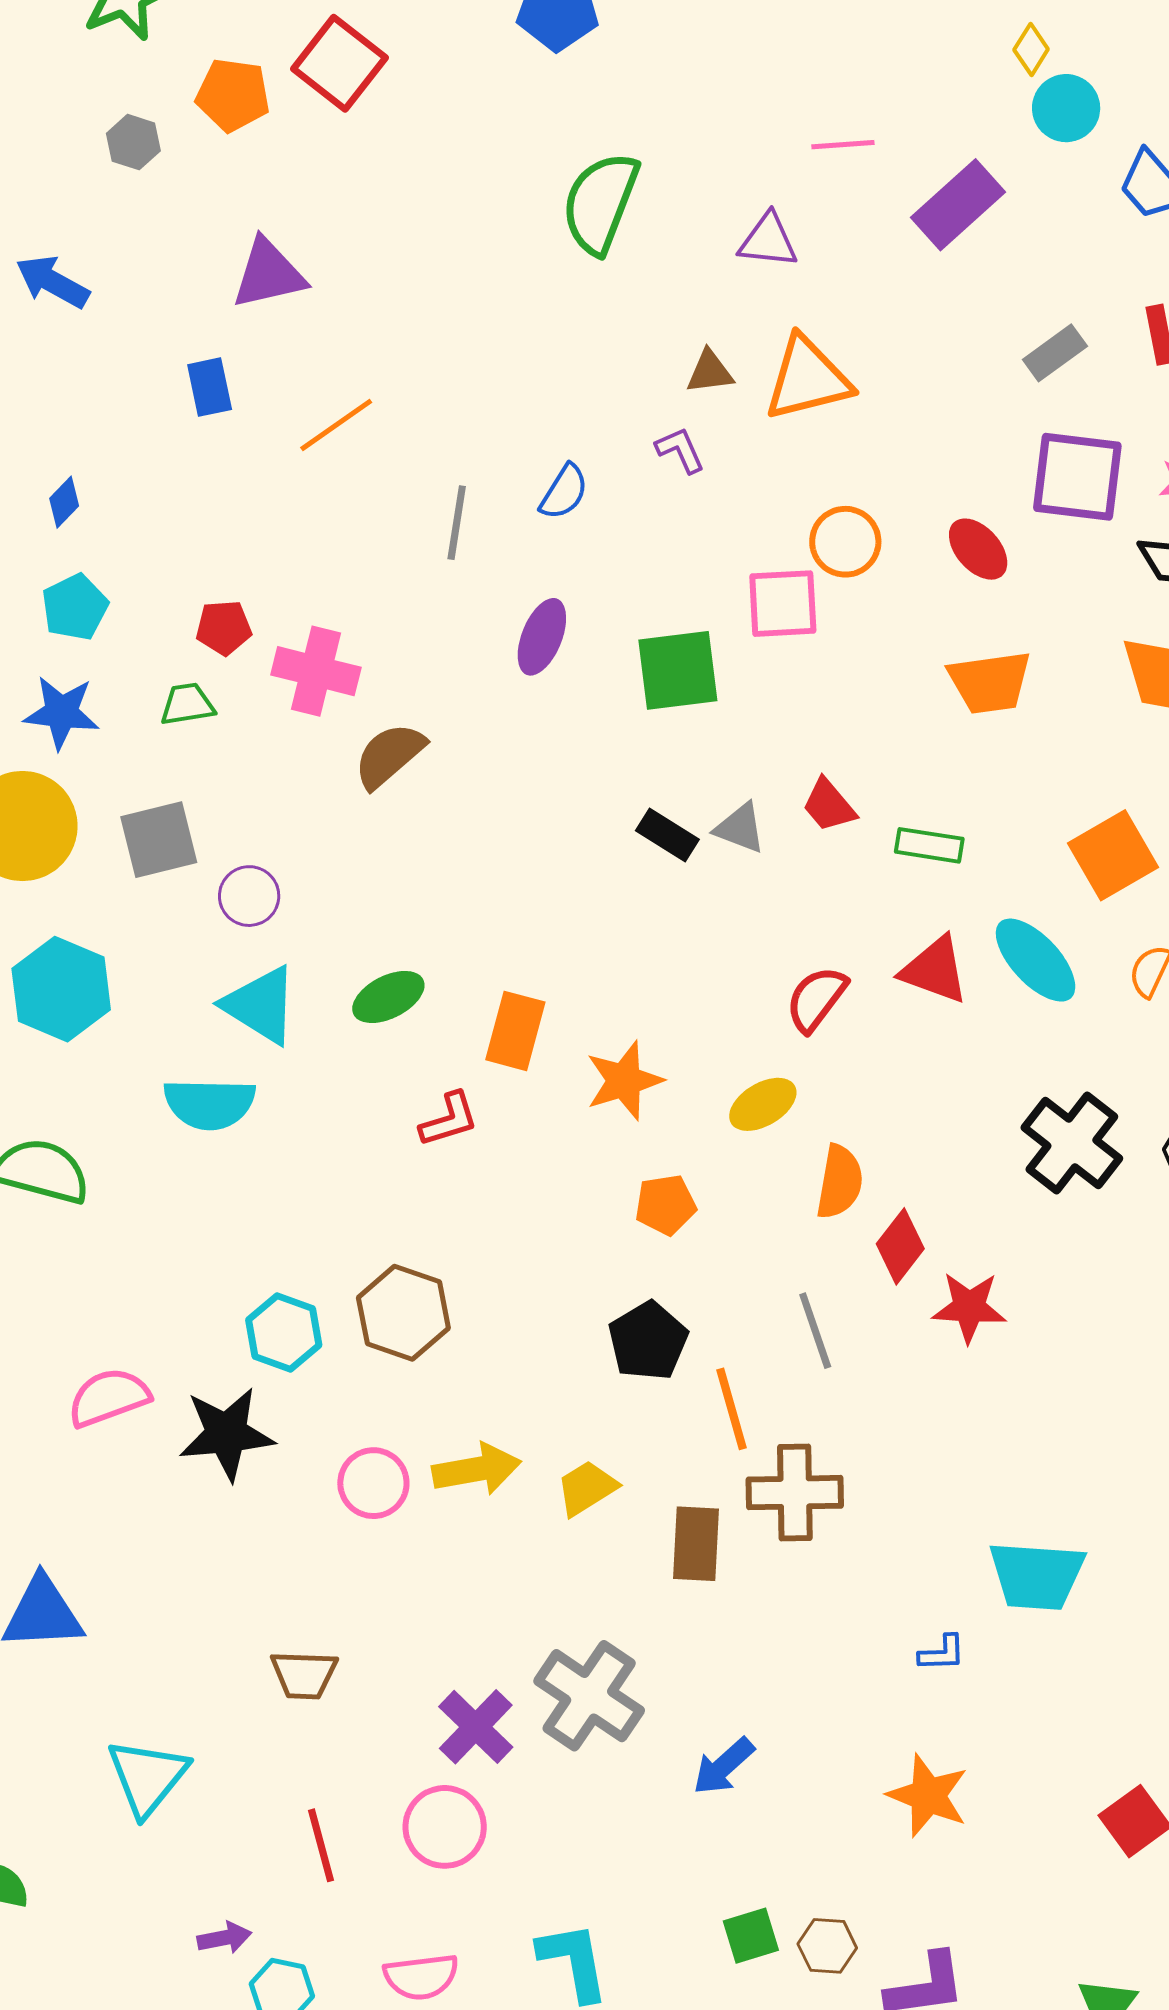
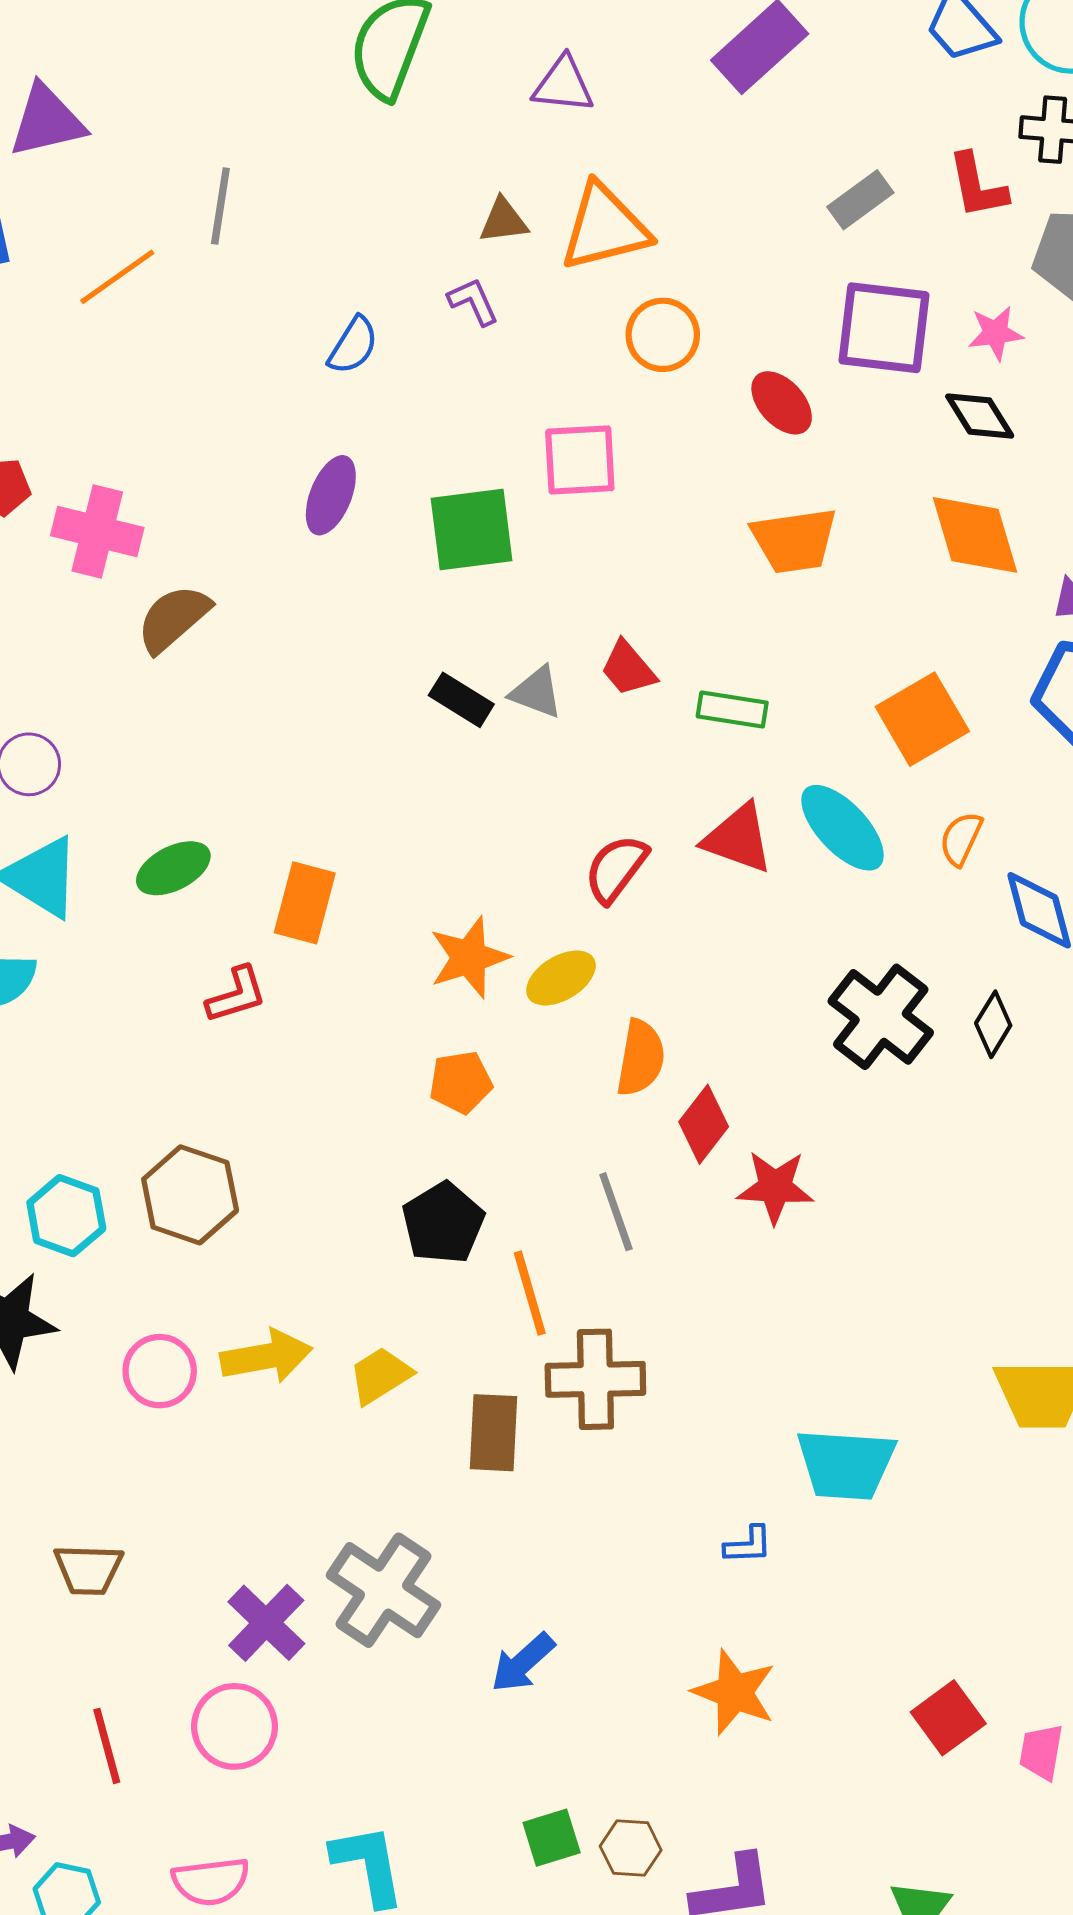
gray line: (457, 523) -> (220, 206), moved
orange circle: (845, 542) -> (663, 335), moved
orange star: (624, 1081) -> (469, 957), moved

